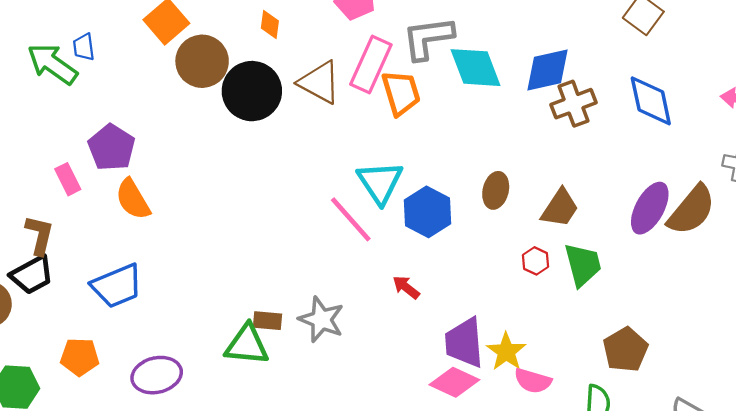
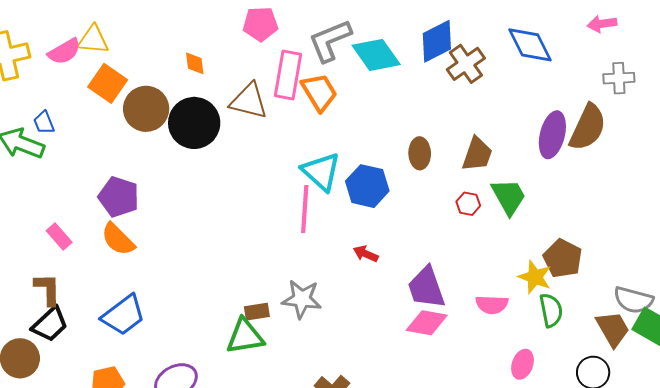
purple pentagon: (112, 148) -> (119, 197), moved
pink line: (351, 219) -> (305, 209), turned 60
yellow star: (506, 352) -> (535, 277), moved

